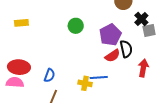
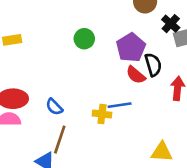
red semicircle: (112, 56) -> (136, 75), turned 77
blue semicircle: (49, 75) -> (54, 107), turned 120

